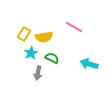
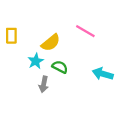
yellow rectangle: (24, 34) -> (11, 36), moved, turned -32
yellow semicircle: (44, 37) -> (51, 43), turned -30

